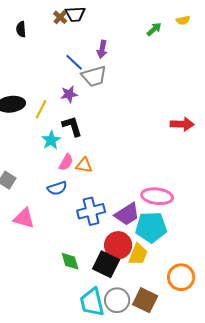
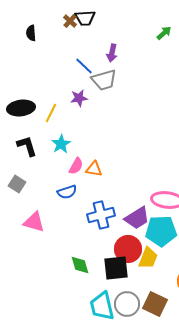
black L-shape: (72, 126) -> (27, 146), moved
black square: (106, 264) -> (116, 268), turned -32

